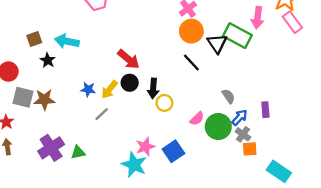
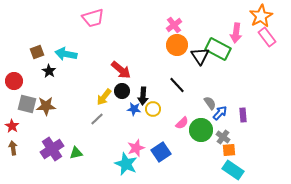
black line: (191, 63) -> (177, 85), moved
blue star: (88, 89) -> (134, 109), moved
blue arrow: (240, 118) -> (220, 113), moved
cyan rectangle: (279, 171) -> (233, 170), moved

